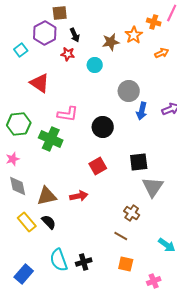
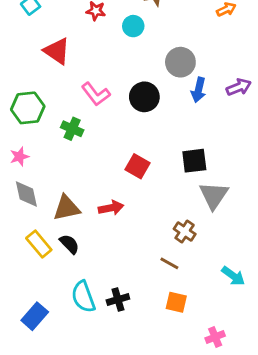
pink L-shape: (68, 114) -> (96, 94), turned 45
black circle: (103, 127) -> (144, 97), moved
green cross: (51, 139) -> (72, 129), size x0.7
red square: (98, 166) -> (137, 166), turned -30
pink cross: (154, 281) -> (215, 337), moved

